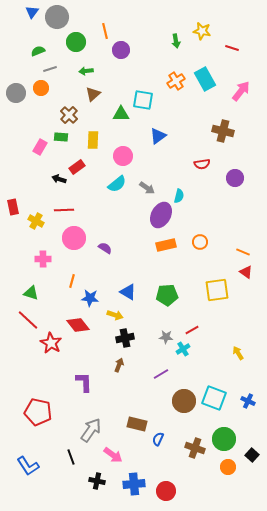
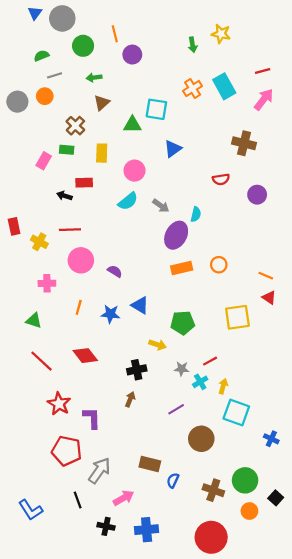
red line: (232, 48) -> (263, 71), moved, turned -32
red rectangle: (77, 167) -> (84, 183), turned 35
blue triangle: (128, 292) -> (140, 305), moved
blue star: (90, 298) -> (110, 314), moved
yellow arrow: (115, 315) -> (157, 345), moved
red line: (28, 320) -> (41, 361), moved
red star: (51, 343) -> (59, 404), moved
yellow arrow: (238, 353) -> (223, 386), moved, turned 48
cyan square: (214, 398) -> (236, 412), moved
red pentagon: (38, 412) -> (67, 451), moved
pink arrow: (113, 455) -> (124, 498), turned -66
red circle: (166, 491) -> (211, 537), moved, size x1.5

